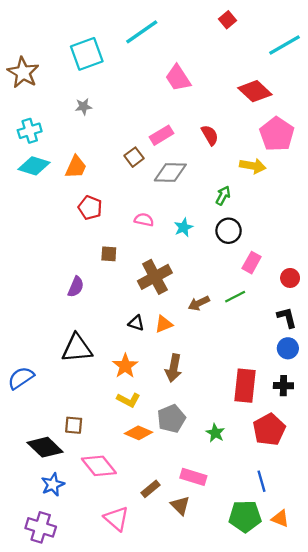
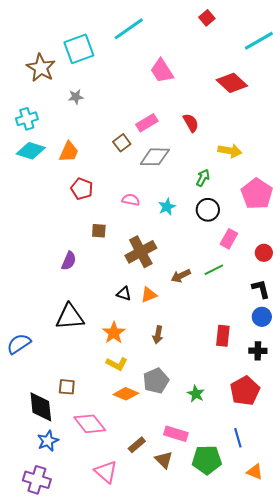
brown star: (23, 73) -> (41, 68), moved
pink pentagon: (277, 134) -> (257, 194), moved
brown arrow: (174, 368) -> (158, 335), size x0.7
red rectangle: (245, 386) -> (223, 336), moved, size x0.7
black diamond: (45, 447) -> (41, 407), turned 40
green pentagon: (245, 516) -> (207, 460), moved

